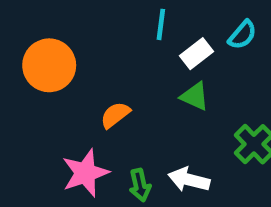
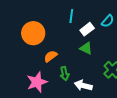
orange circle: (49, 65) -> (33, 33), moved
green arrow: (140, 185) -> (64, 74), moved

